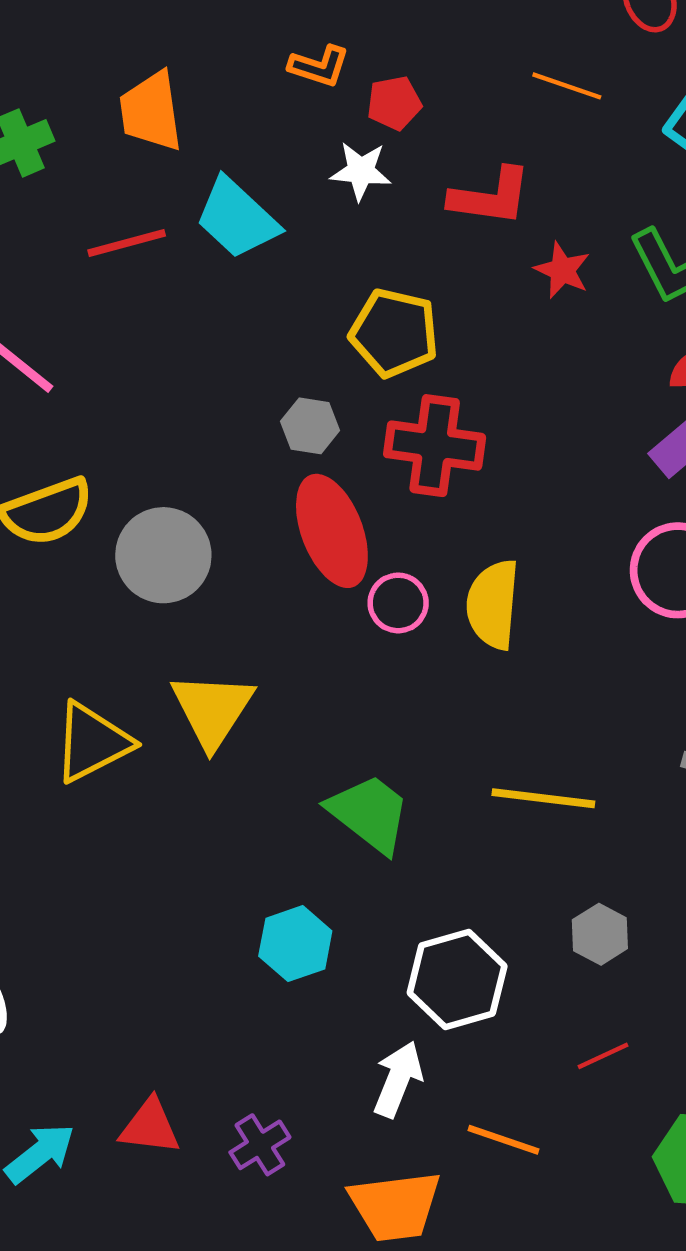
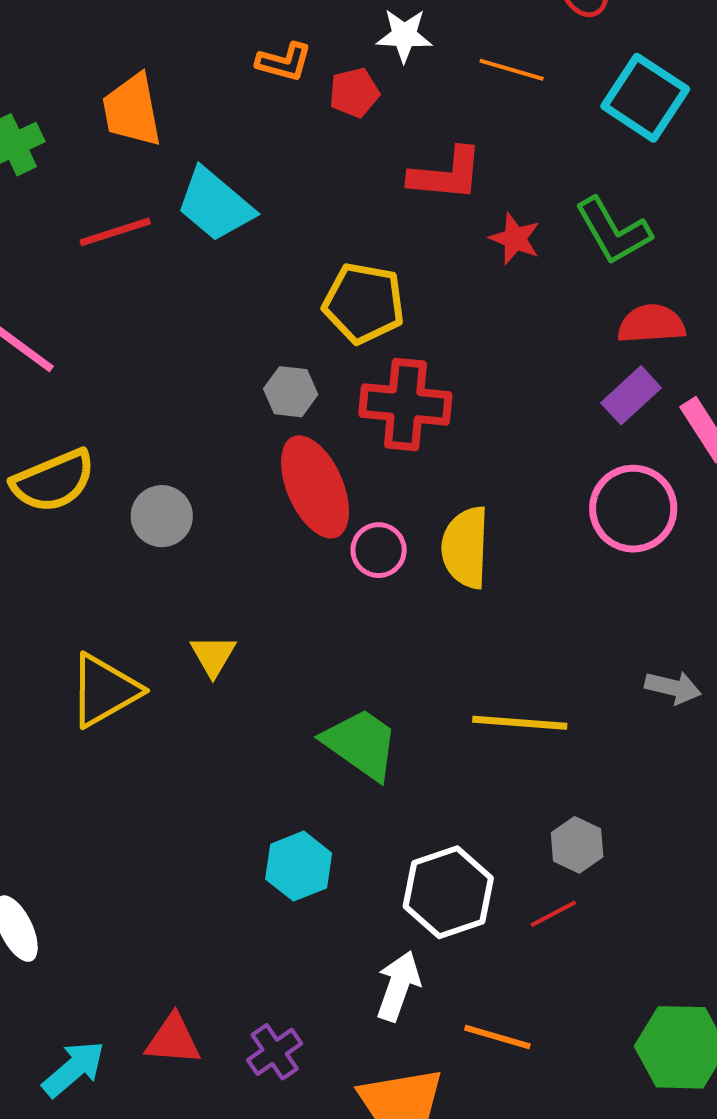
white star: (361, 171) -> (404, 35), moved
gray circle: (163, 555) -> (162, 516), size x0.7
yellow triangle: (212, 710) -> (213, 655), size x0.6
red line: (603, 1056) -> (553, 914), moved

